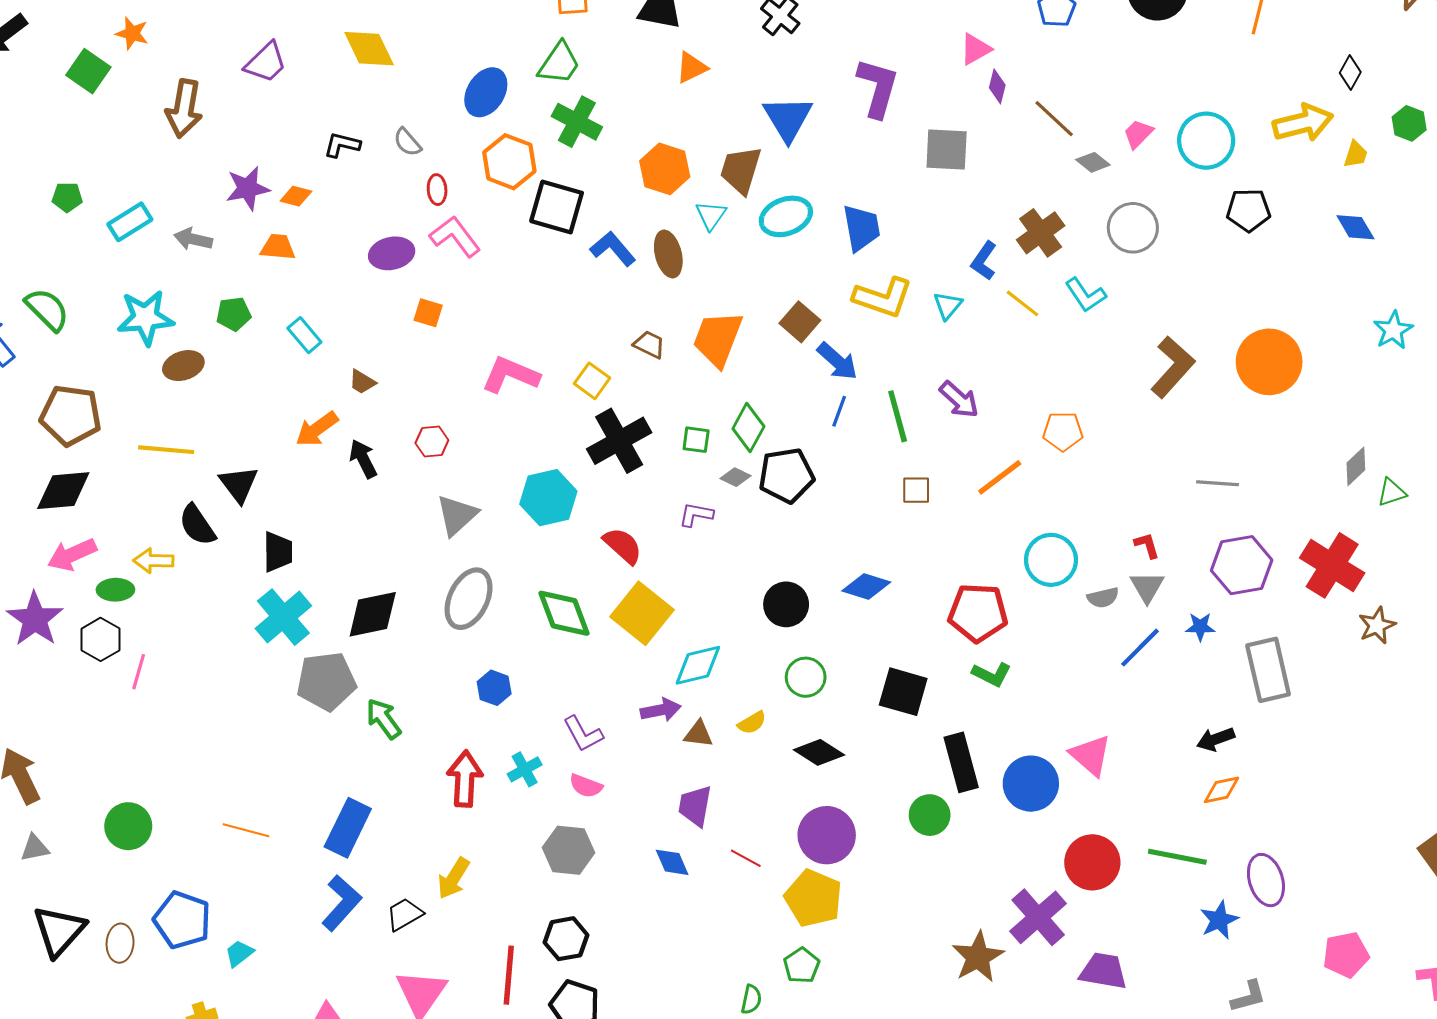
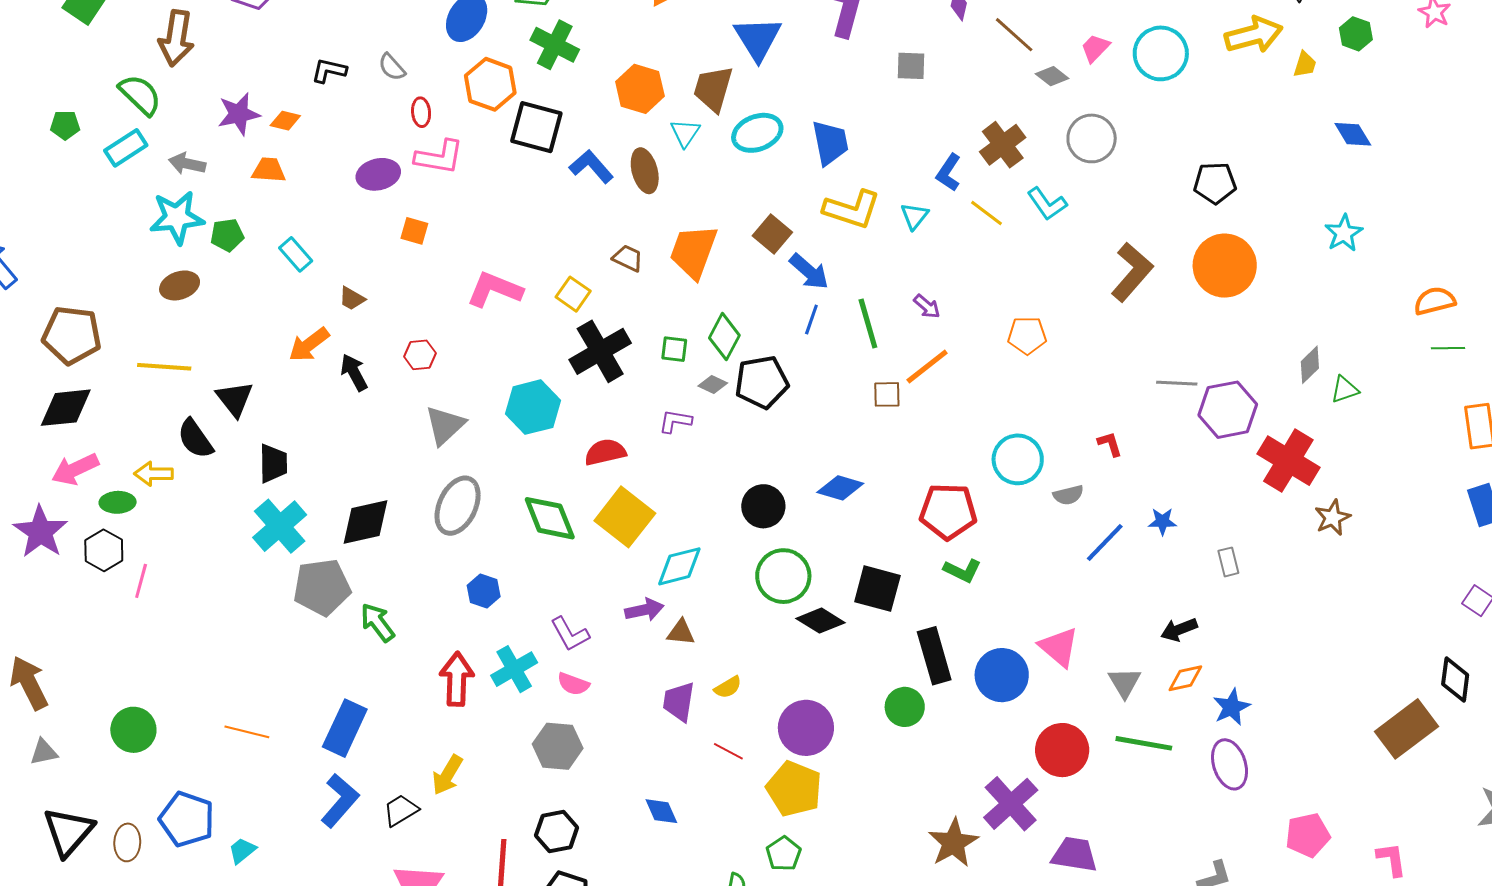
gray square: (947, 149) -> (911, 66), size x0.7
black pentagon: (1248, 210) -> (1215, 183), moved
blue diamond: (1355, 227) -> (1353, 134), moved
pink L-shape: (455, 236) -> (439, 157), turned 138
green semicircle: (47, 309) -> (140, 95), moved
cyan star: (145, 318) -> (177, 217), moved
purple arrow: (959, 399) -> (927, 306), size x0.7
orange line: (1000, 477) -> (927, 367), moved
red semicircle: (623, 546) -> (605, 452), turned -54
purple hexagon: (1242, 565) -> (1228, 410), moved
gray triangle: (1147, 587) -> (1125, 683), moved
gray rectangle: (1268, 670) -> (1228, 562), size x0.5
green circle: (806, 677) -> (783, 576), size x1.4
yellow semicircle: (752, 723) -> (728, 687), moved
black diamond: (819, 752) -> (820, 621), moved
cyan cross: (525, 769) -> (514, 669), size x1.4
blue diamond: (672, 862) -> (661, 811), moved
blue star: (1219, 920) -> (1232, 707), moved

